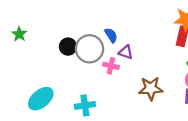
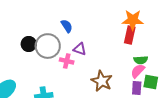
blue semicircle: (111, 35) -> (67, 26), moved
brown star: (151, 88) -> (102, 81), turned 30

